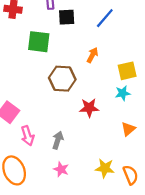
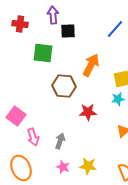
blue line: (105, 18) -> (115, 29), moved
orange arrow: (92, 55) -> (91, 65), size x1.6
yellow star: (105, 168) -> (88, 166), moved

